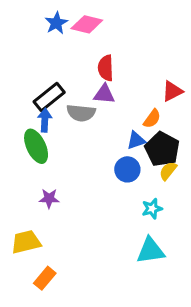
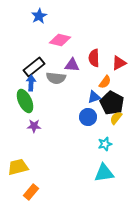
pink diamond: (87, 24) -> (60, 40), moved
red semicircle: (106, 68) -> (94, 58), moved
purple star: (49, 198) -> (34, 126), moved

